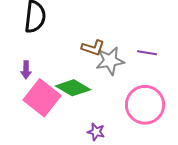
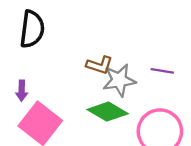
green diamond: (73, 88) -> (108, 112), moved

